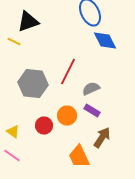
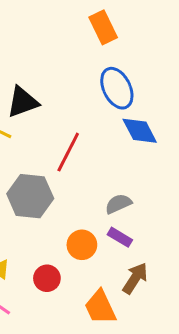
red line: (68, 72) -> (68, 152), moved
red circle: (44, 126) -> (47, 278), moved

